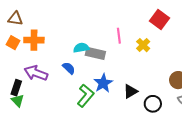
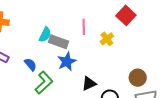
cyan semicircle: (81, 48) -> (45, 35), turned 119
blue semicircle: (69, 68) -> (30, 64), moved
blue star: (103, 83) -> (67, 62), moved

